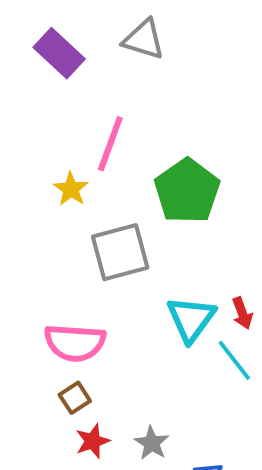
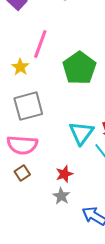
gray square: (120, 252) -> (28, 106), moved
red star: (93, 441) -> (64, 174), moved

